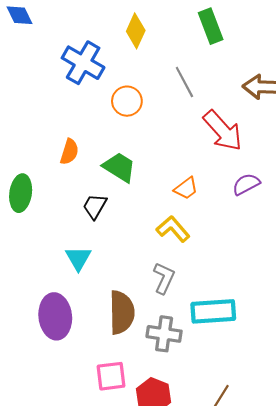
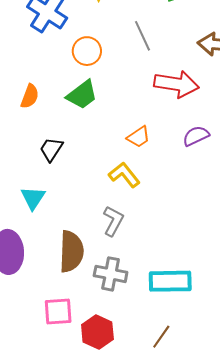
red arrow: (223, 131) -> (176, 84), turned -42
green trapezoid: (119, 167) -> (82, 95), moved, turned 108
cyan rectangle: (213, 311) -> (170, 281), moved

